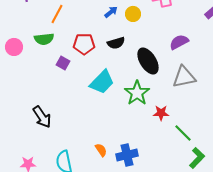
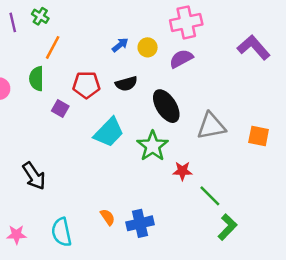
green semicircle: (44, 39) -> (36, 79), turned 96
purple semicircle: (179, 42) -> (181, 59), moved

